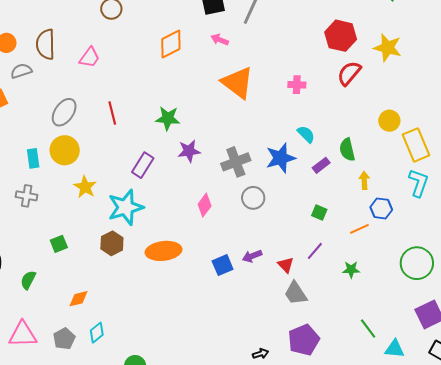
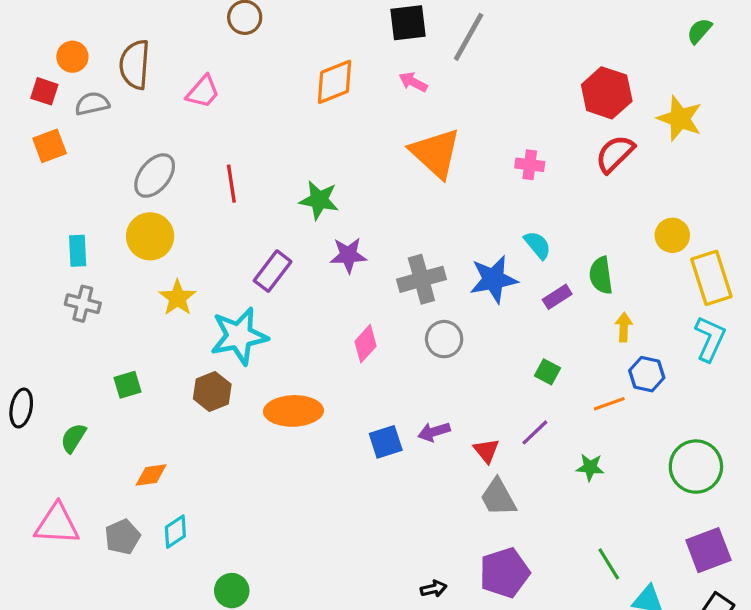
cyan rectangle: (33, 158) -> (78, 251), moved

